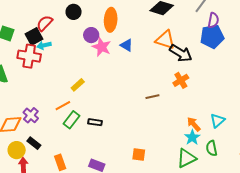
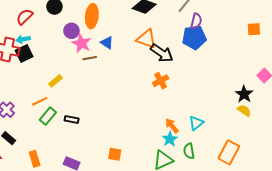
black square: (34, 36) -> (24, 53), moved
brown line: (152, 97) -> (90, 58), moved

